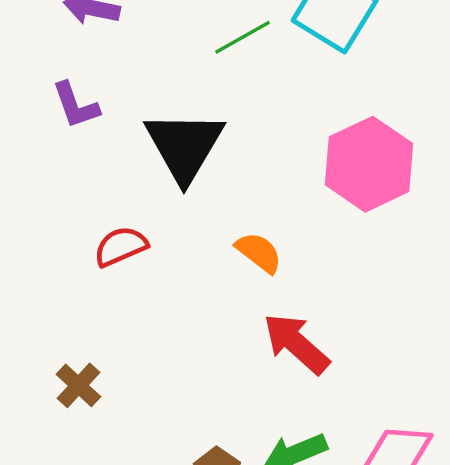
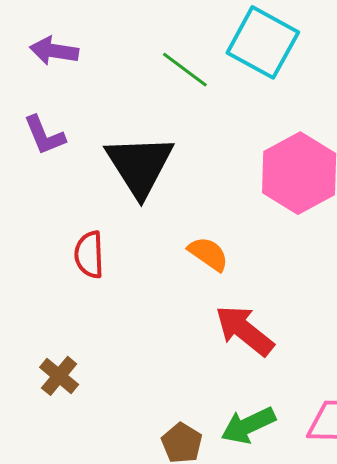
green line: (243, 37) -> (185, 70), turned 69
red semicircle: (121, 246) -> (89, 255), turned -66

